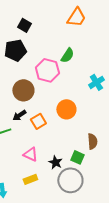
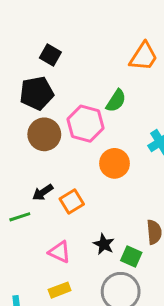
orange trapezoid: (76, 17) -> (144, 56), moved
brown circle: (23, 90) -> (44, 134), moved
orange circle: (66, 109) -> (115, 163), moved
black star: (55, 162) -> (104, 244), moved

